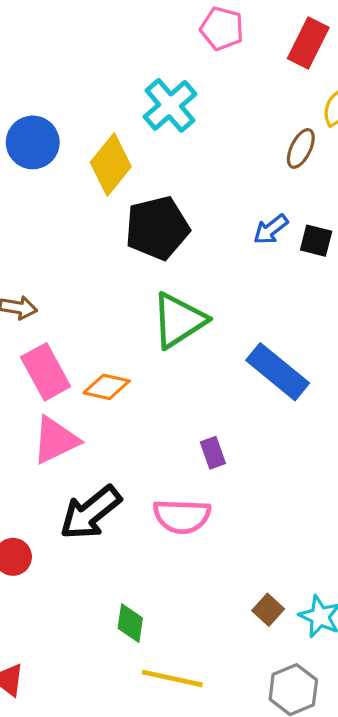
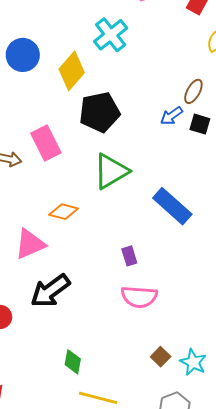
brown ellipse: (301, 148) -> (193, 91), moved
pink rectangle: (46, 372) -> (46, 143), moved
pink semicircle: (182, 516) -> (139, 297), moved

